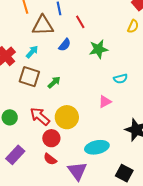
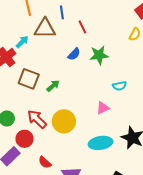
blue semicircle: (65, 45) -> (74, 54), moved
cyan arrow: (32, 52) -> (22, 42), moved
red circle: (51, 138) -> (25, 139), moved
cyan ellipse: (97, 147) -> (101, 143), moved

